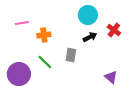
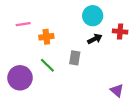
red cross: (114, 30) -> (120, 31), turned -32
purple triangle: (111, 77) -> (117, 90), moved

